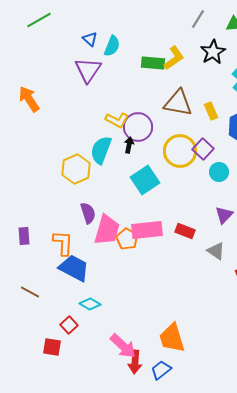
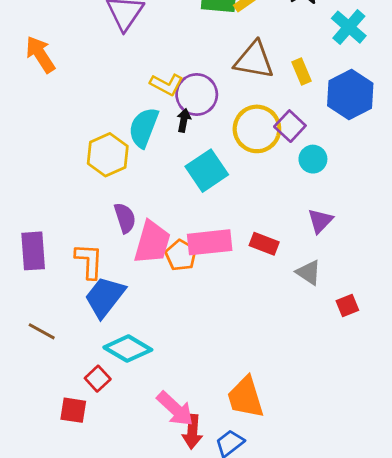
purple rectangle: (24, 236) -> (33, 251), size x1.5
blue trapezoid: (74, 268) -> (105, 297), turned -80
cyan diamond: (90, 304) -> (128, 349), size x1.5

